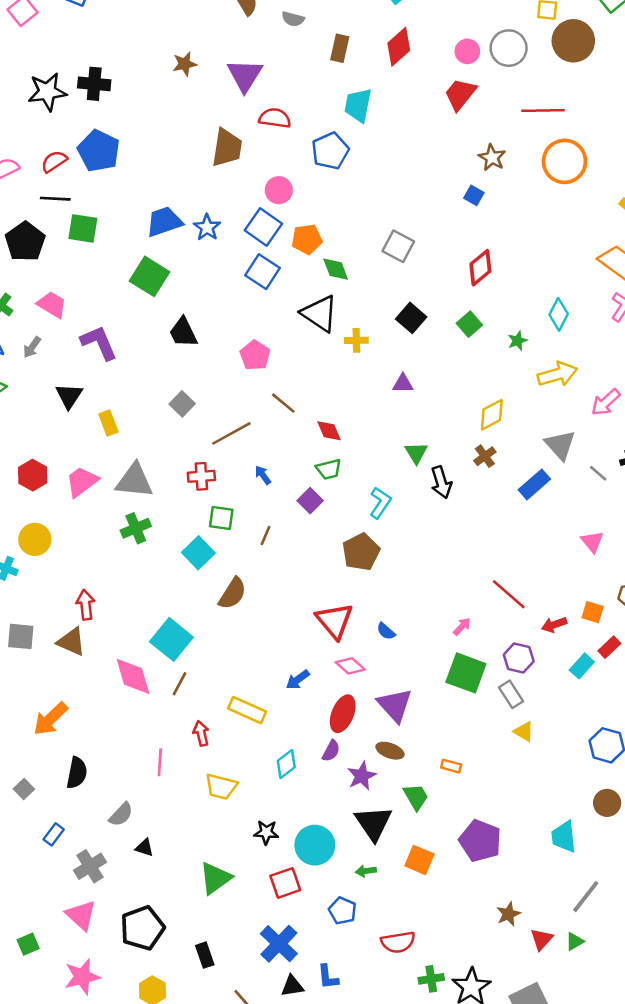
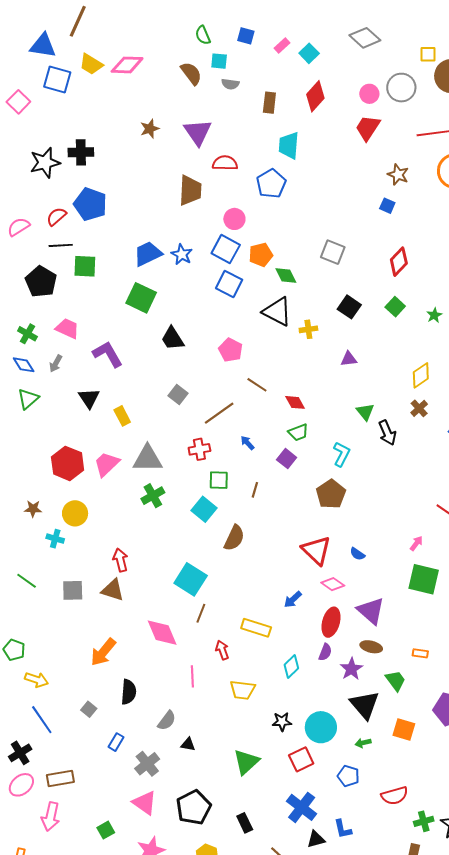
red hexagon: (33, 475) -> (68, 463), size x1.4
pink diamond: (133, 676) -> (162, 633), moved

